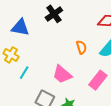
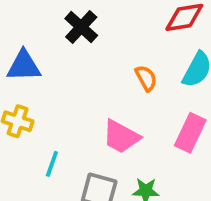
cyan line: (24, 73) -> (52, 164), moved

